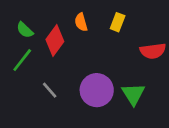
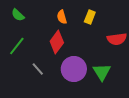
green semicircle: (25, 30) -> (18, 15), moved
red diamond: (55, 40) -> (57, 42), moved

